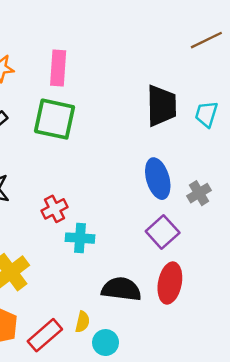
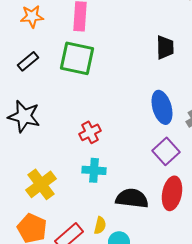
black trapezoid: (161, 106) -> (165, 47), size x0.7
red cross: (55, 209) -> (90, 132), moved
cyan cross: (80, 238) -> (94, 170), moved

